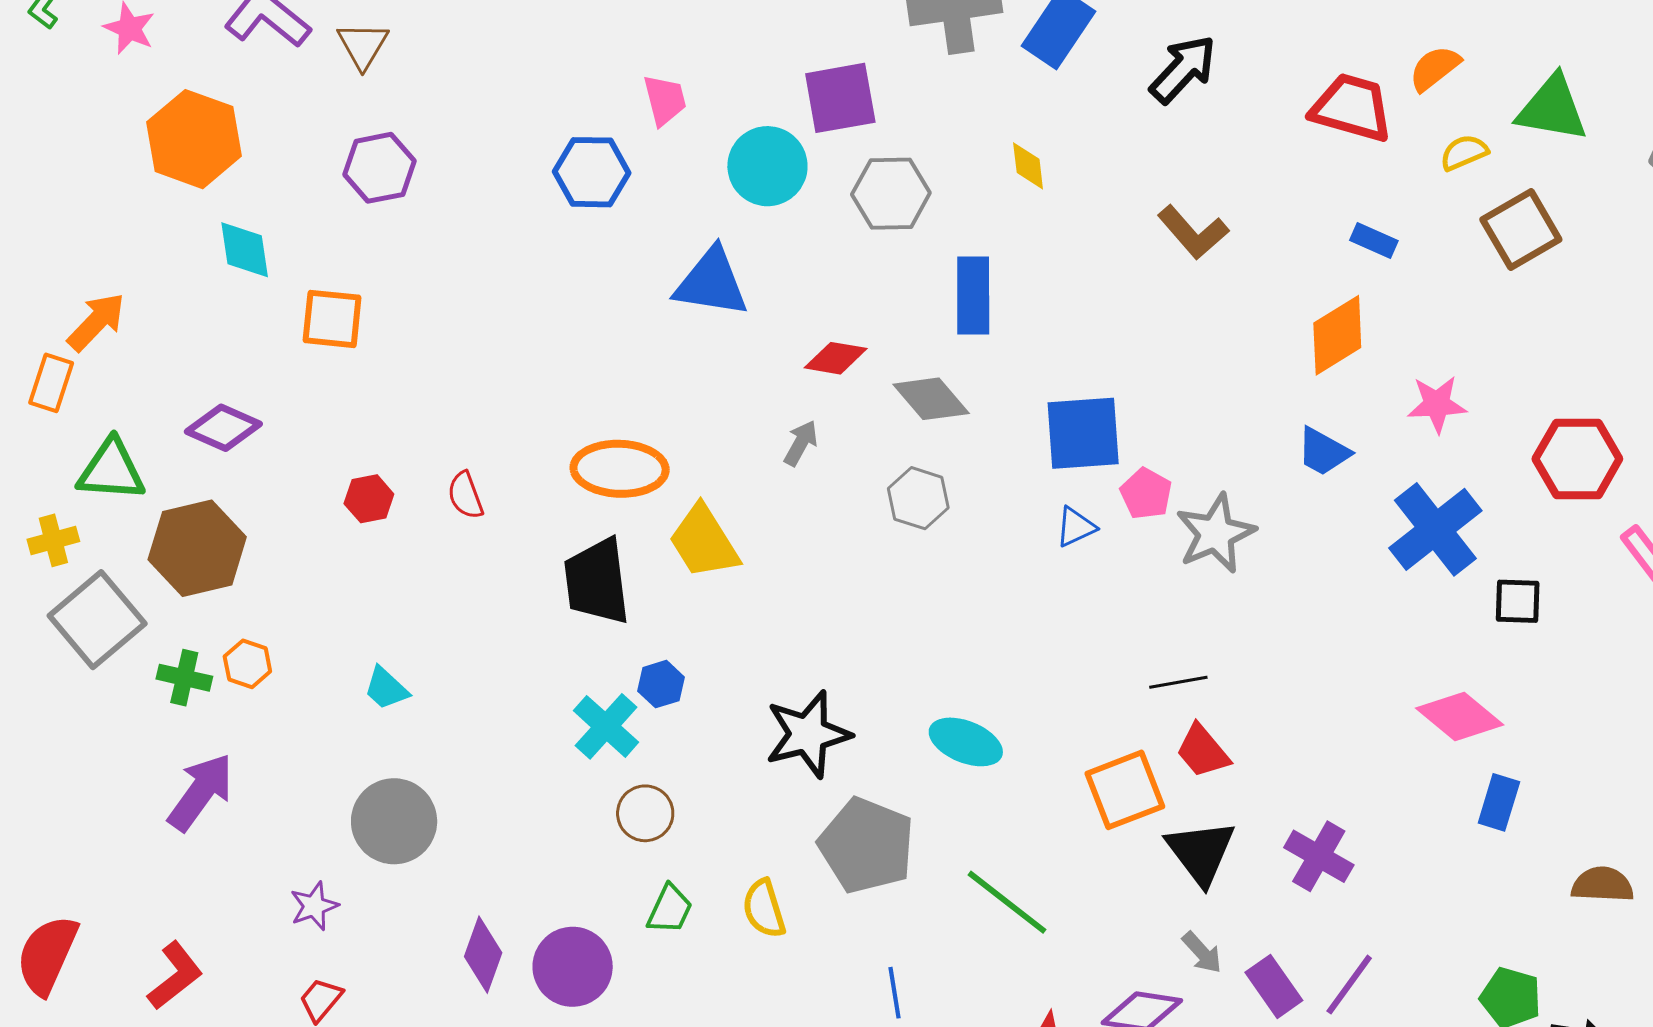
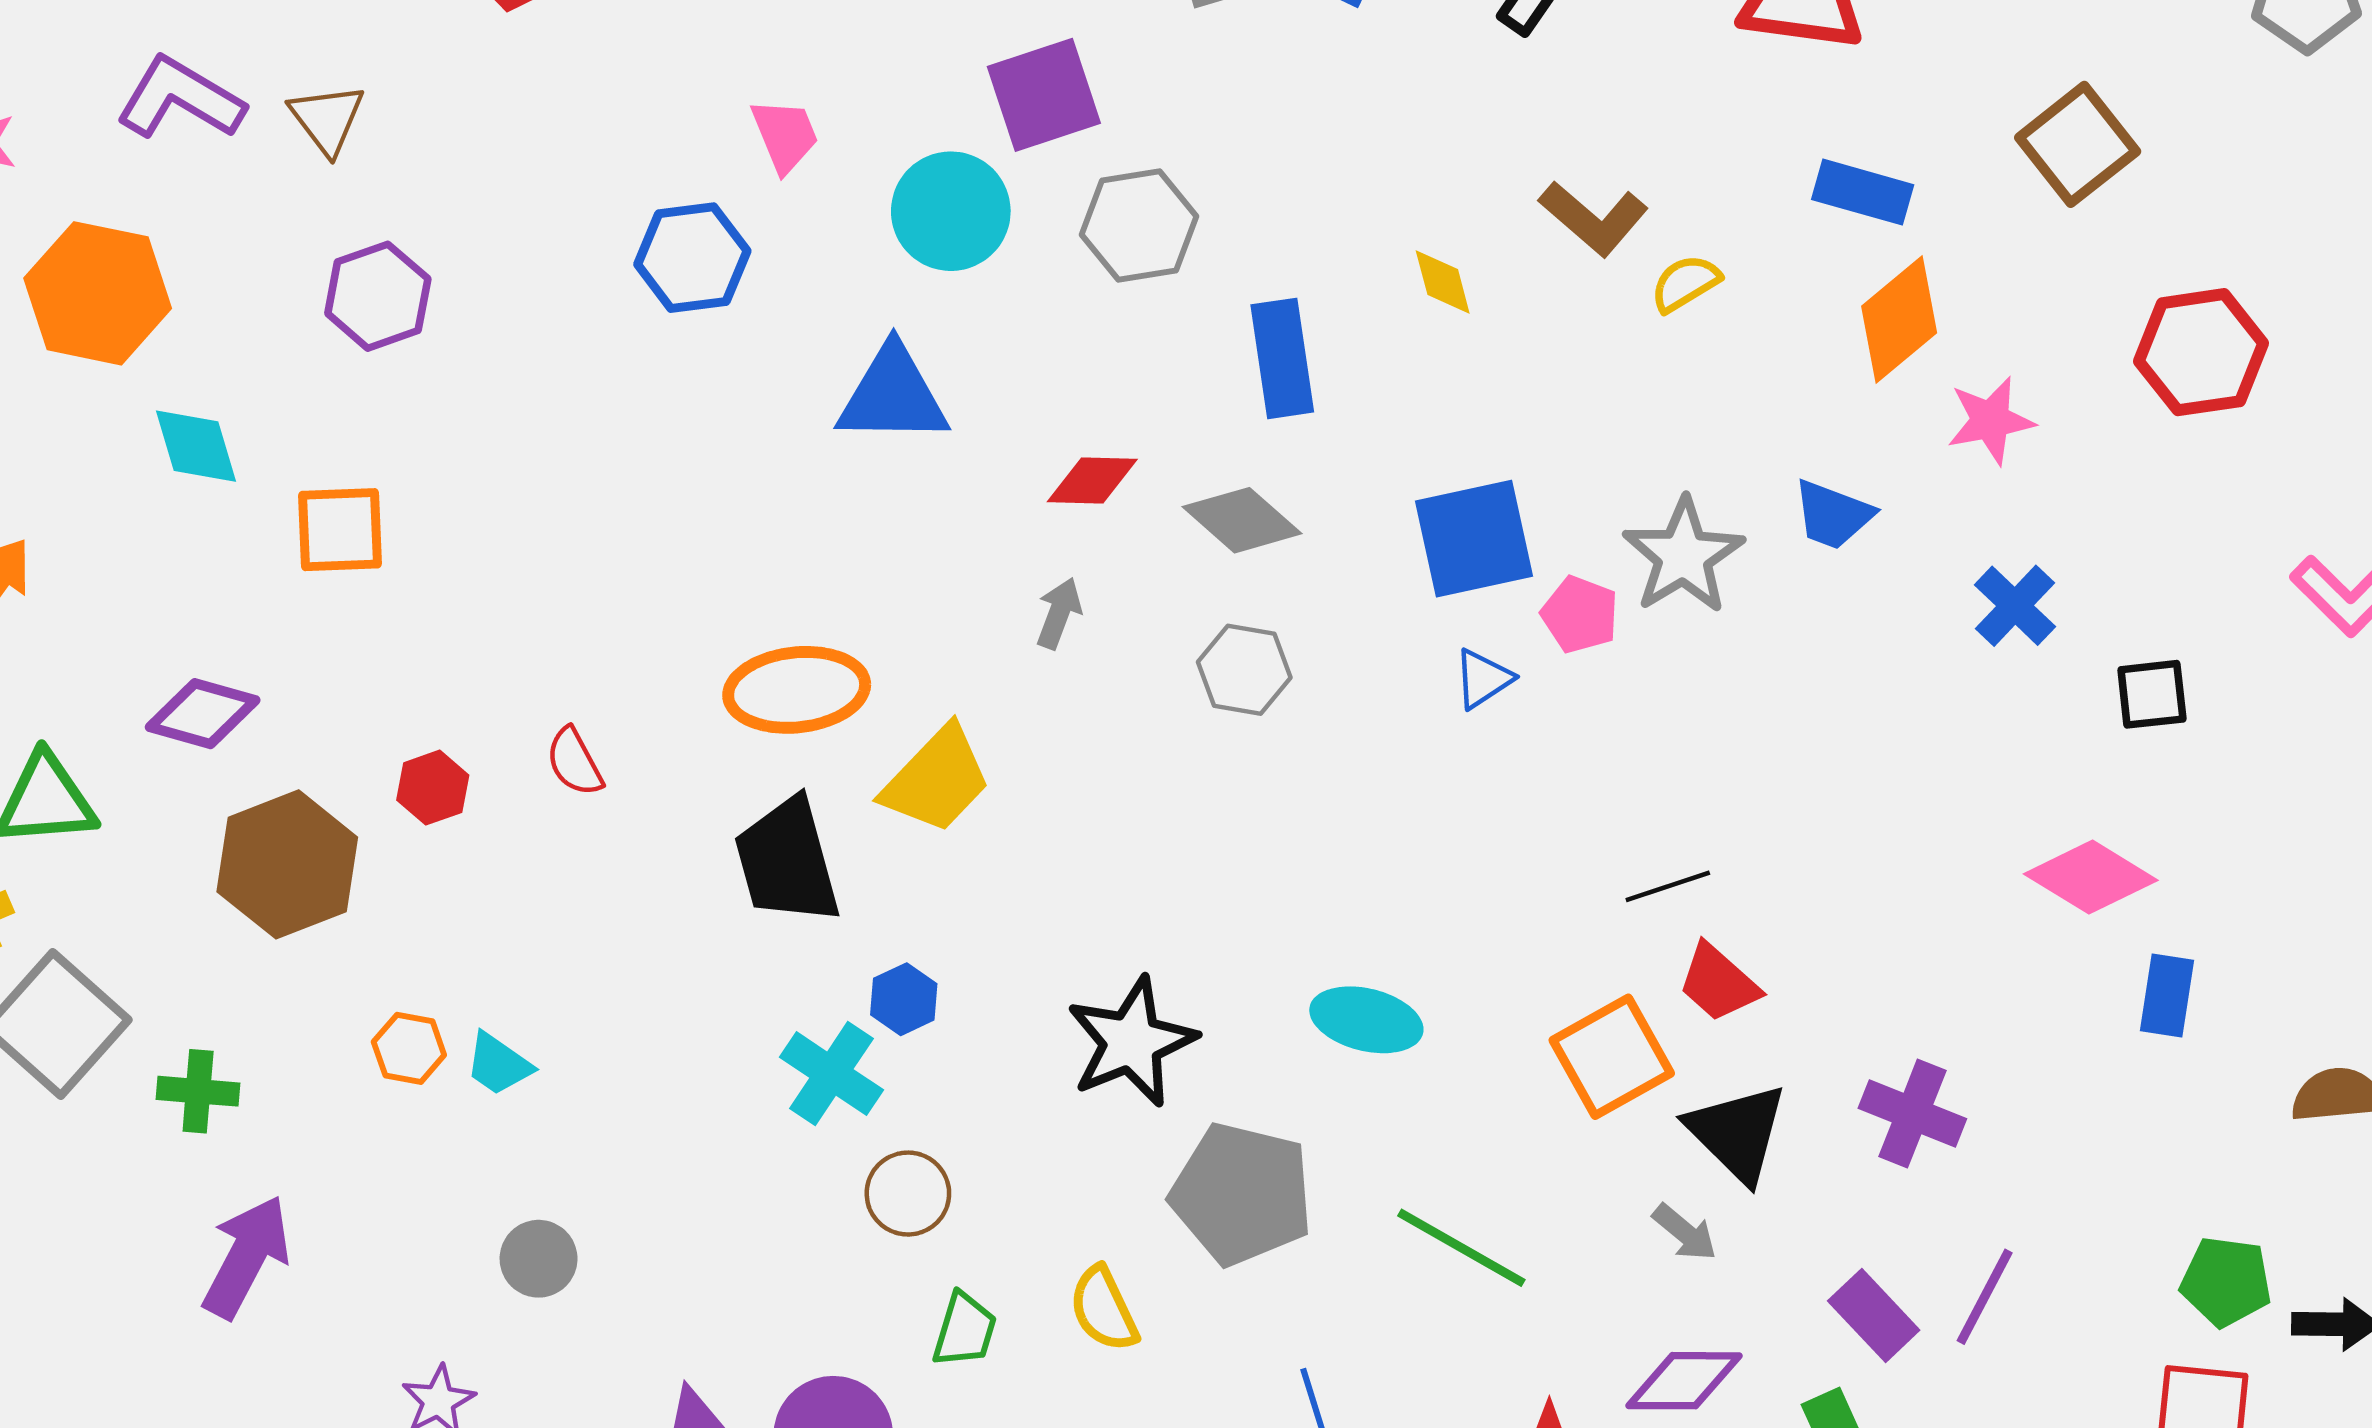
yellow semicircle: (1464, 152) -> (1685, 283), moved
yellow diamond: (1028, 166) -> (1443, 282), moved
blue rectangle: (1374, 241) -> (1863, 192), size x1.4
orange diamond: (1337, 335) -> (1899, 320), moved
red hexagon: (1577, 459) -> (2201, 352), moved
blue cross: (1435, 529) -> (2015, 606), size x0.6
gray star: (1216, 533) -> (1683, 556), moved
yellow trapezoid: (704, 542) -> (937, 780), turned -96
brown hexagon: (197, 548) -> (287, 864), moved
orange hexagon: (247, 664) -> (409, 1048), moved
gray circle: (394, 821) -> (539, 1259), size x0.6
gray arrow: (1202, 953) -> (1685, 1232), moved

